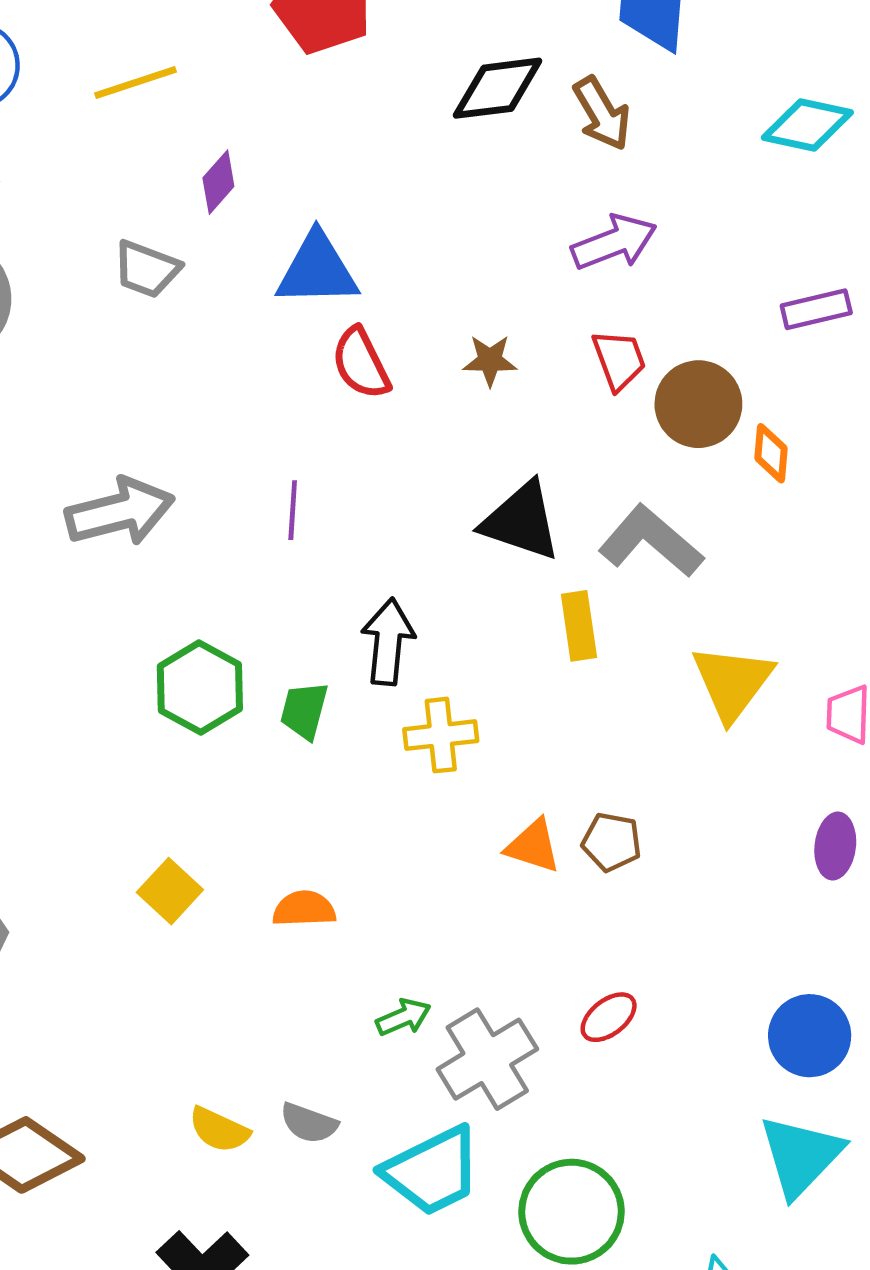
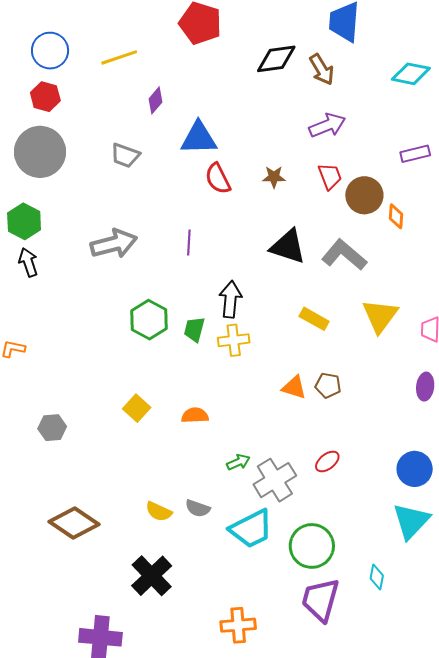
gray trapezoid: (147, 269) -> (125, 155), moved
yellow rectangle: (579, 626) -> (314, 319), moved, turned -52
yellow cross: (441, 735) -> (234, 340), moved

